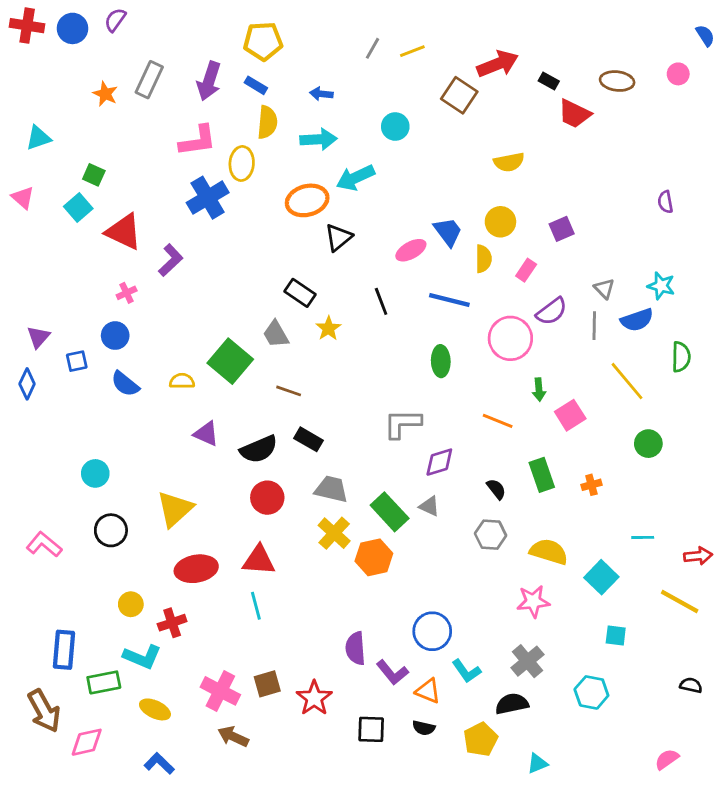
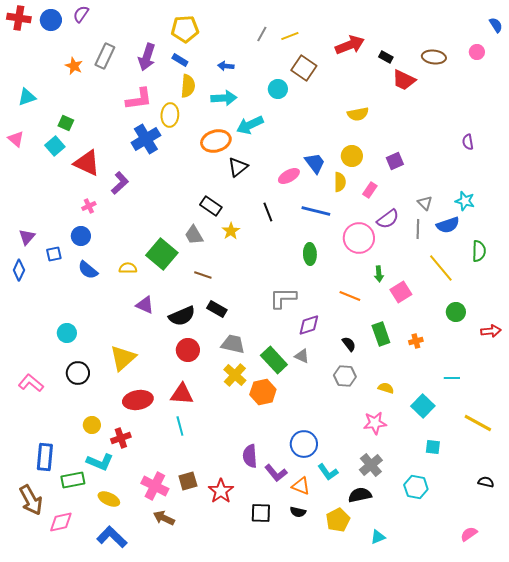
brown square: (459, 95) -> (304, 68), moved
yellow semicircle: (549, 552) -> (386, 388), size x0.6
red arrow: (698, 556) -> (491, 331), moved
blue L-shape: (159, 763) -> (112, 537), size x1.4

